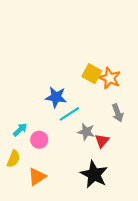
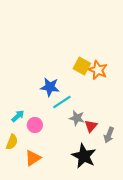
gray arrow: (118, 113) -> (109, 135), moved, turned 42

